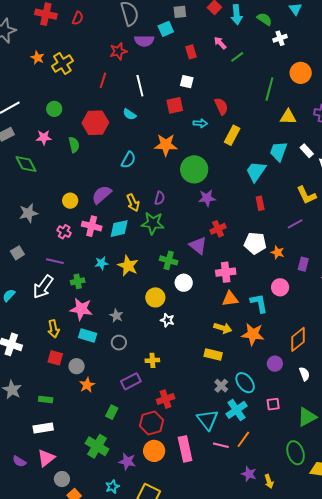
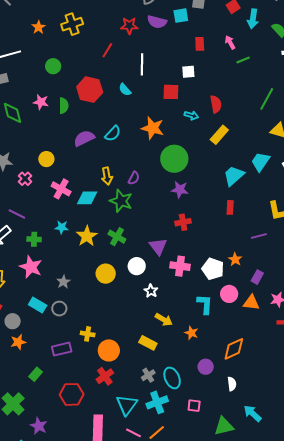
orange star: (37, 58) -> (39, 27), moved
white square: (187, 82) -> (188, 72), turned -32
pink star: (44, 138) -> (41, 102), moved
purple semicircle: (102, 195) -> (84, 138), moved
pink cross: (64, 232) -> (25, 179), moved
white pentagon: (255, 243) -> (213, 269), moved
purple triangle: (198, 246) -> (158, 246), moved
green cross: (169, 260) -> (117, 237), moved
orange triangle: (230, 299) -> (251, 303), moved
white star: (167, 320) -> (151, 291), moved
orange star: (253, 334) -> (191, 333), size x0.6
cyan rectangle: (88, 336) -> (38, 305), moved
red cross: (166, 399) -> (105, 376), moved, turned -30
orange circle: (154, 451) -> (109, 350), moved

